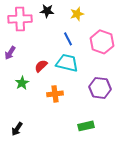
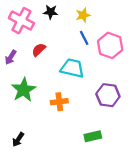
pink cross: (20, 19) -> (21, 21), turned 30
blue line: (68, 39) -> (84, 38), moved
red semicircle: (41, 66) -> (39, 50), moved
green star: (22, 83) -> (24, 90), size x1.6

